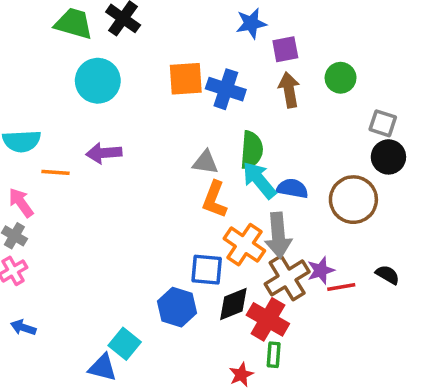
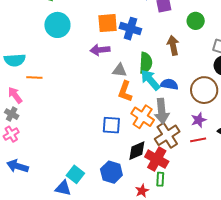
brown arrow: (289, 90) -> (173, 45), moved
purple arrow: (104, 153) -> (100, 50), moved
blue square: (207, 270) -> (111, 125), moved
purple star: (321, 270) -> (199, 120), moved
blue hexagon: (177, 307) -> (111, 172), moved
blue arrow: (23, 328) -> (18, 166), size x1.5

